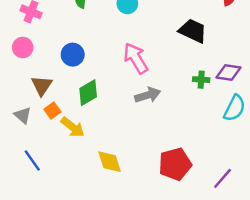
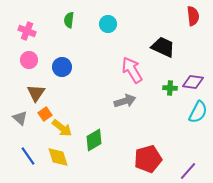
pink circle: (23, 47) -> (29, 60), moved
pink arrow: (136, 58) -> (132, 70), moved
green diamond: (88, 93) -> (94, 140), moved
yellow diamond: (110, 162) -> (58, 157), moved

